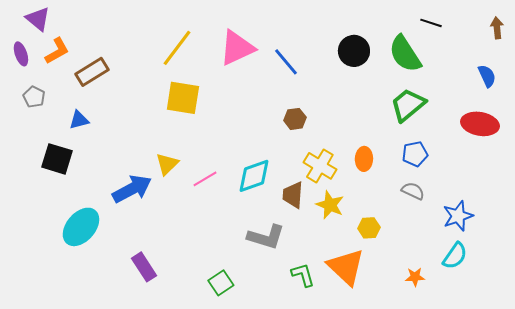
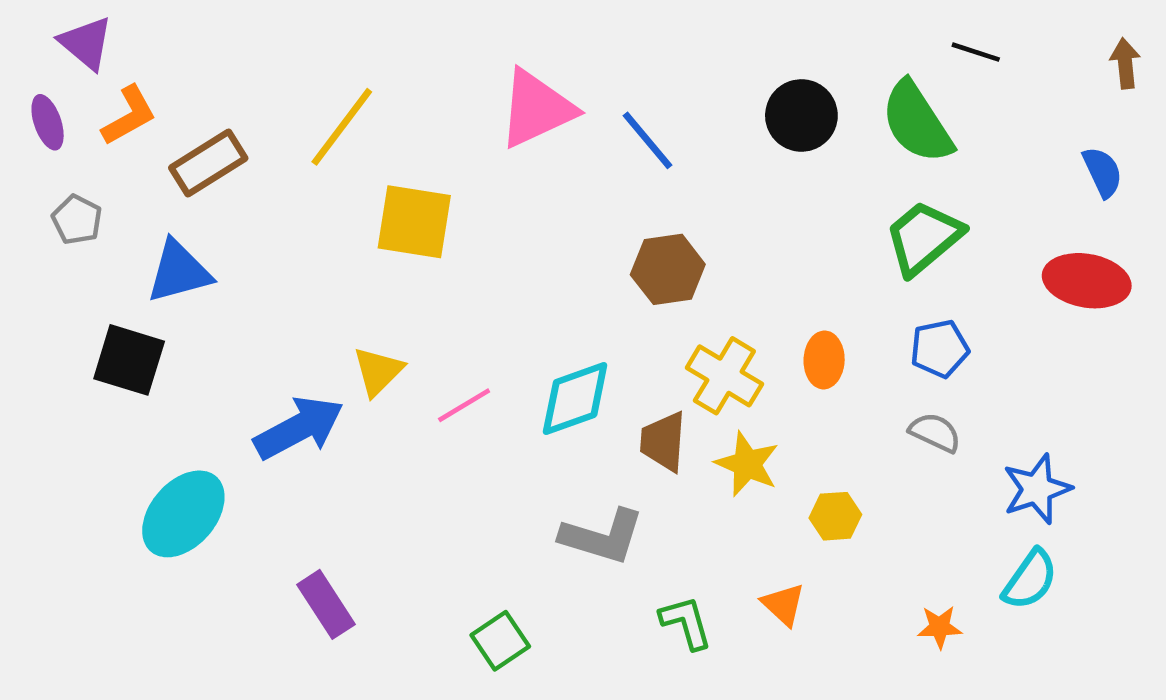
yellow line: (177, 48) -> (342, 127), moved
brown hexagon: (295, 119) -> (668, 269), size x1.4
blue triangle: (79, 120) -> (179, 272), size x1.5
orange triangle: (346, 267) -> (783, 604), size x0.5

